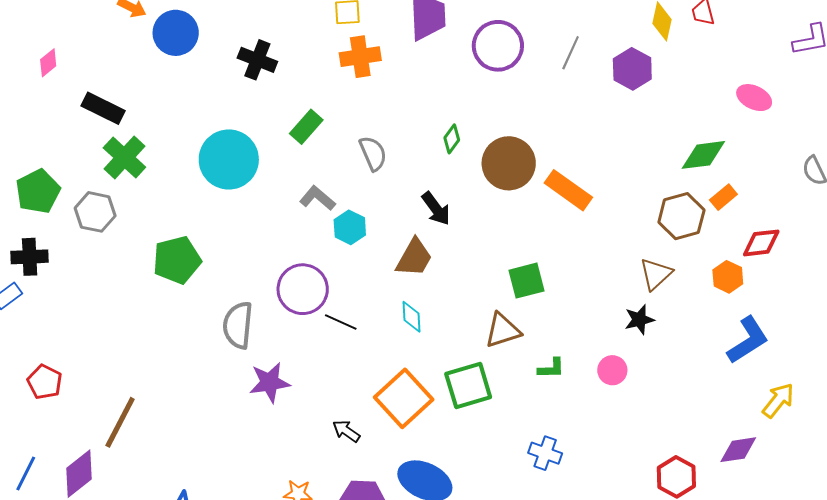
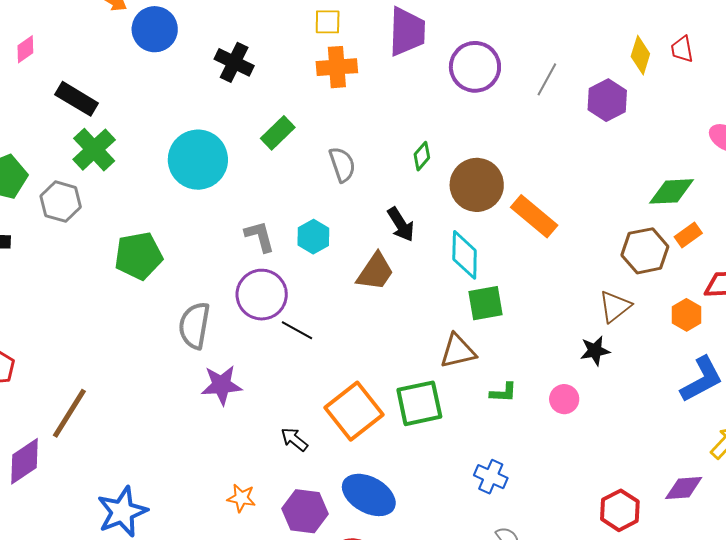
gray L-shape: (317, 198) -> (260, 236), moved, turned 30
cyan diamond: (412, 317) -> (465, 255), moved, size x1.5

